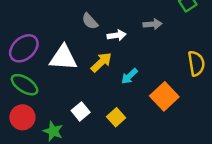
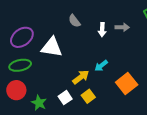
white arrow: (117, 35) -> (102, 30), moved, turned 96
yellow arrow: (101, 62) -> (81, 77), moved
green ellipse: (25, 85) -> (20, 65), turned -50
white square: (81, 111) -> (65, 98), moved

